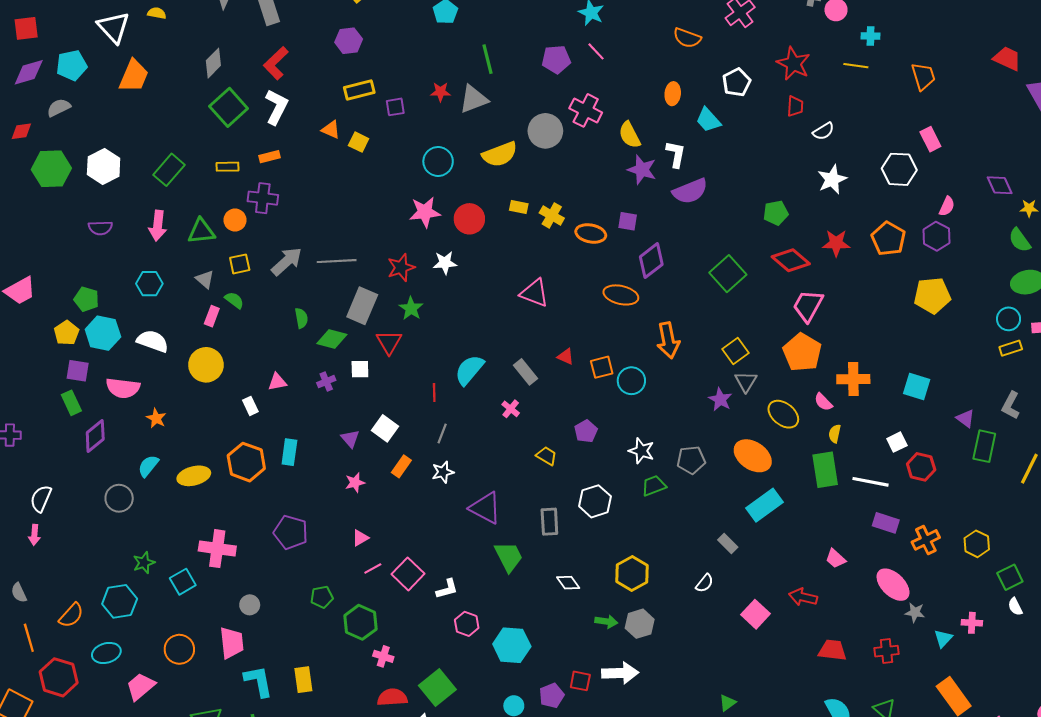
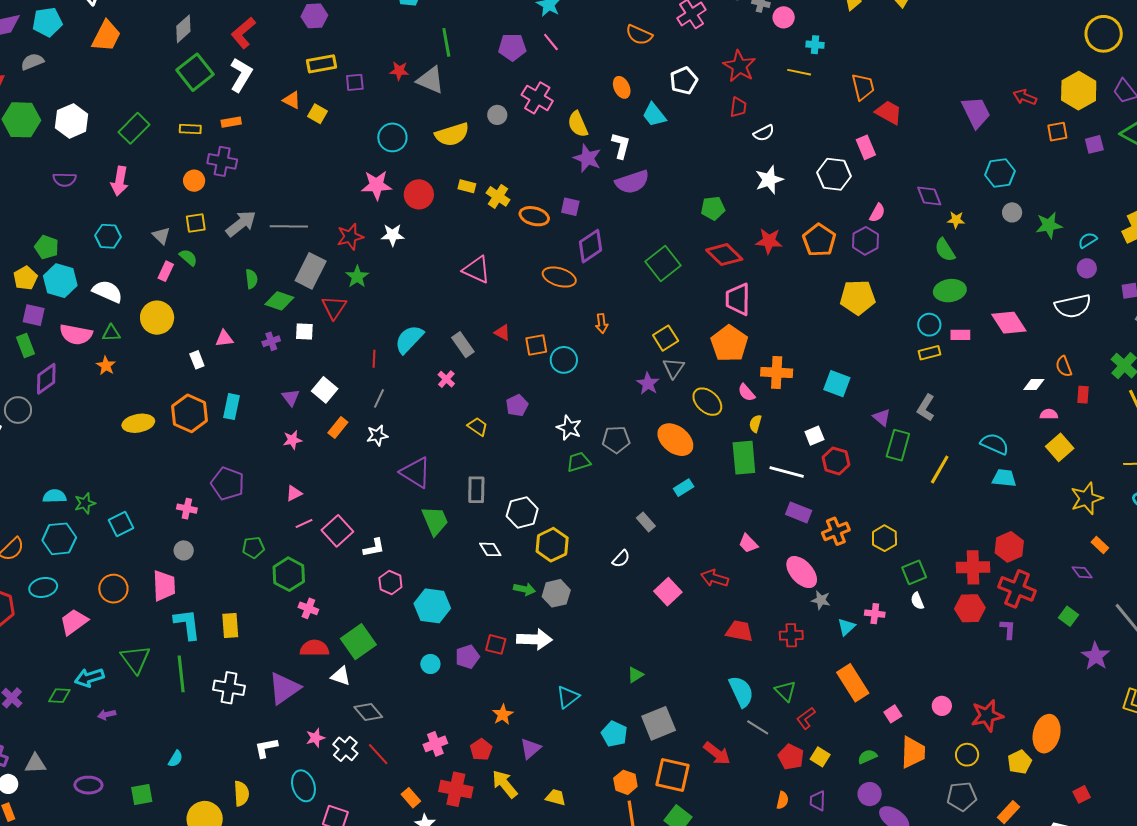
red trapezoid: (1007, 58) -> (889, 112), moved
orange ellipse: (673, 94) -> (622, 87), turned -35
gray triangle: (474, 99) -> (430, 80), turned 40
gray circle: (545, 131) -> (497, 115), size x0.6
green triangle: (201, 231) -> (111, 333), moved, size x0.7
pink trapezoid: (808, 306) -> (738, 299), turned -32
orange arrow: (668, 340) -> (602, 324), size x0.6
cyan semicircle: (148, 466) -> (54, 496), moved, turned 45
gray circle: (119, 498) -> (18, 410), moved
white hexagon: (595, 501) -> (522, 512), moved
cyan rectangle: (765, 505) -> (684, 488), size x0.6
pink cross: (217, 549) -> (187, 509), moved, size x0.6

